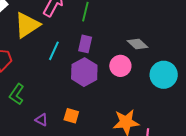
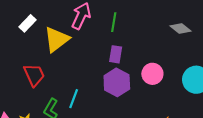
gray diamond: (138, 44) -> (181, 29), moved
cyan line: (54, 51) -> (74, 99), moved

